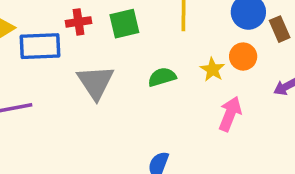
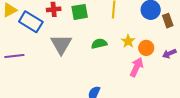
blue rectangle: (40, 46) -> (31, 22), turned 30
orange circle: (243, 57) -> (146, 48), moved

